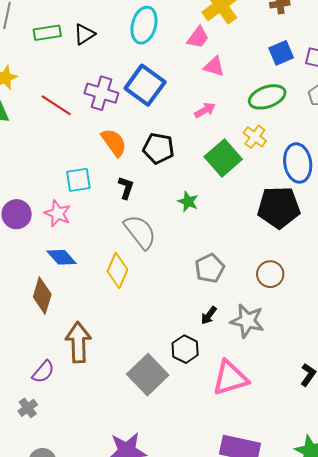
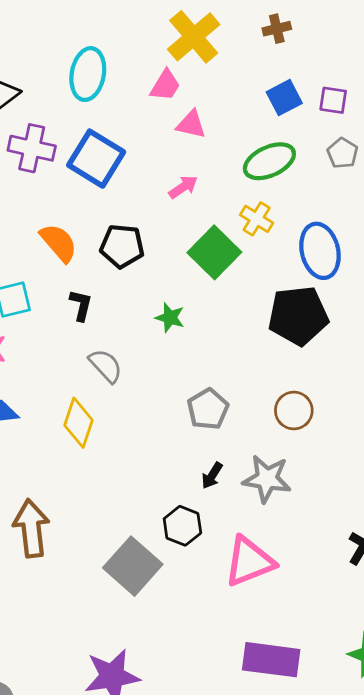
purple cross: (101, 93) -> (32, 148), moved
gray semicircle: (140, 232) -> (106, 366), size x0.7

